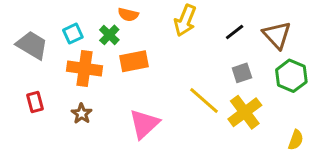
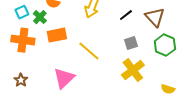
cyan square: (73, 34) -> (22, 12), moved
yellow line: (204, 101) -> (89, 51), moved
brown star: (82, 114) -> (21, 80), moved
yellow semicircle: (296, 140) -> (168, 89), turned 88

